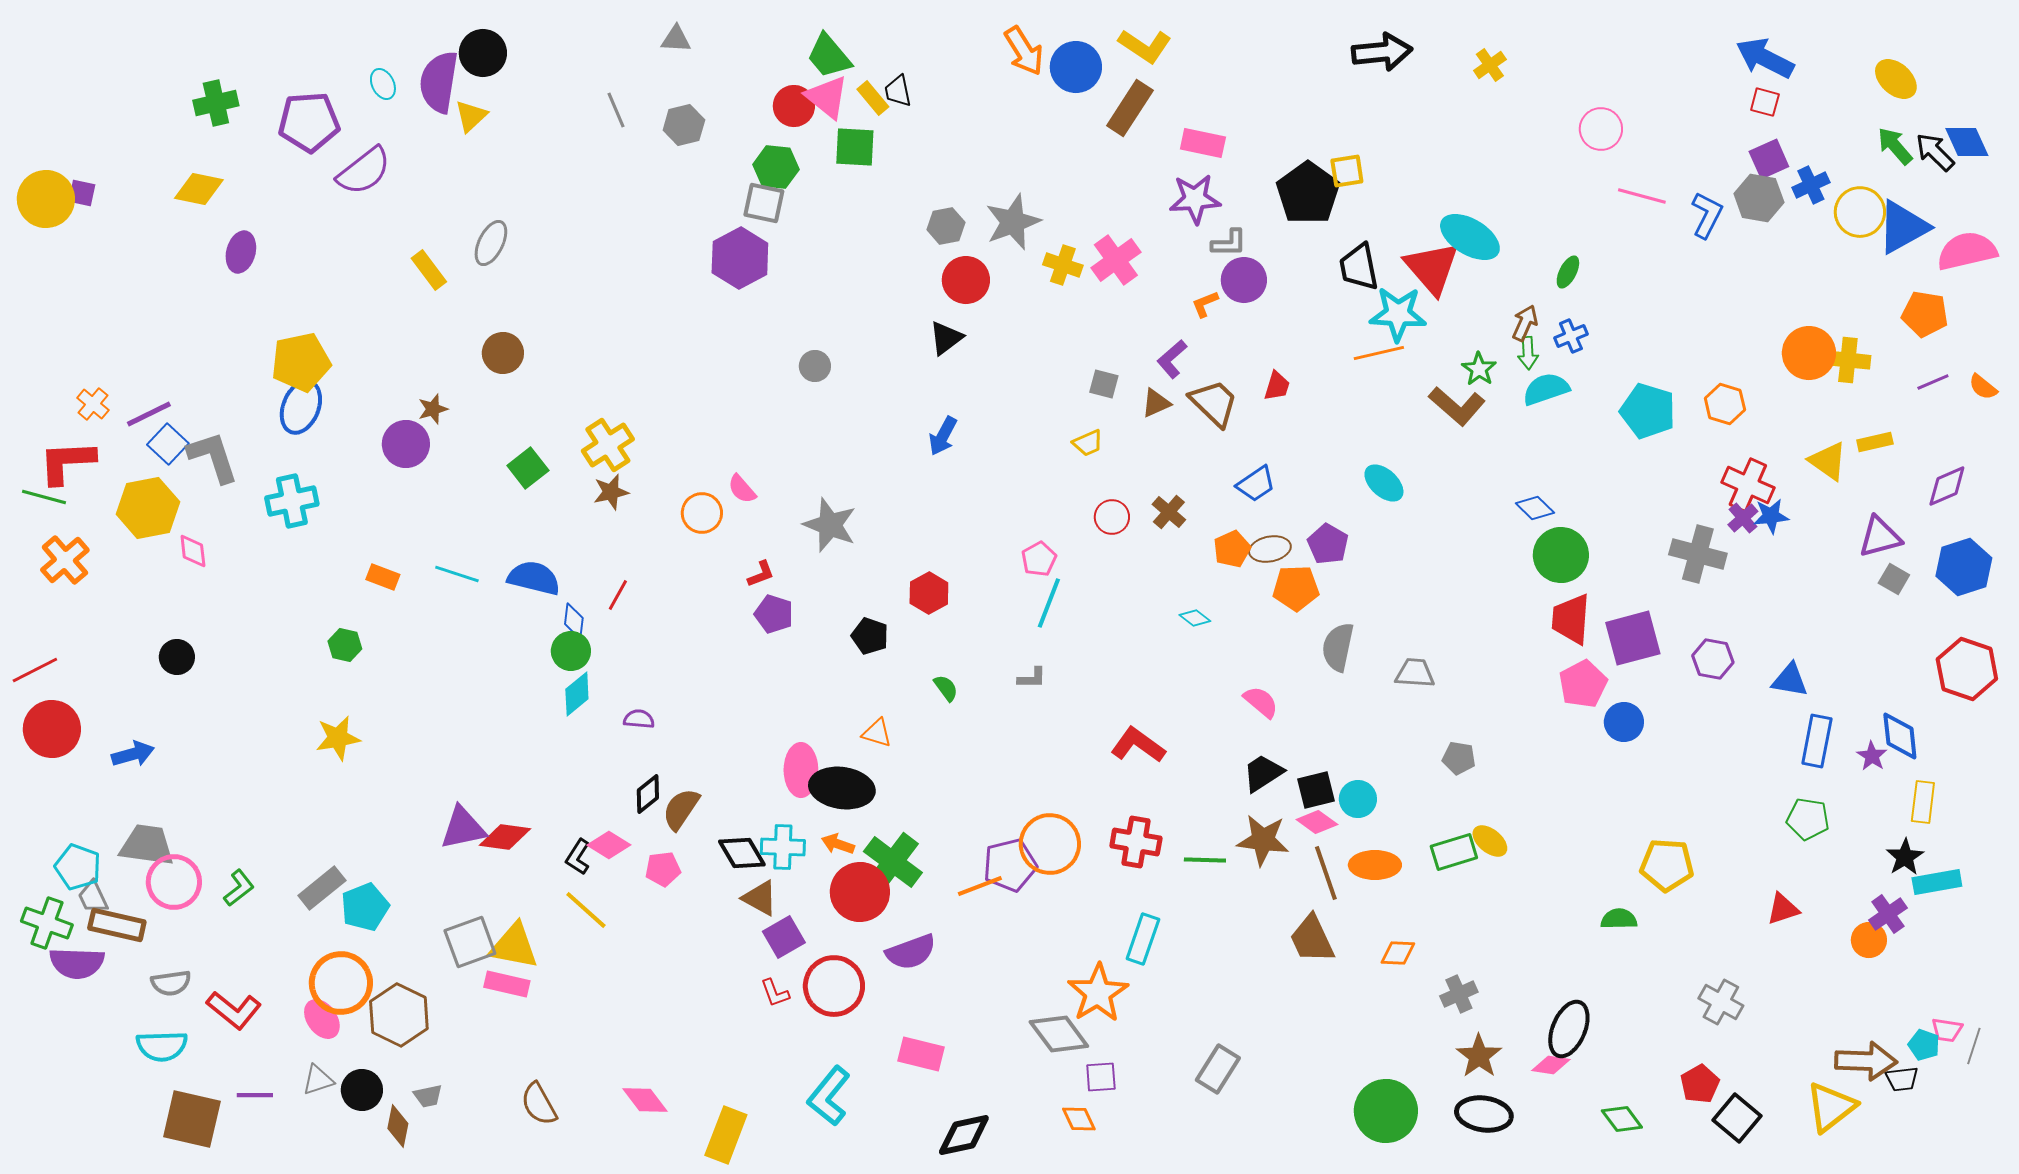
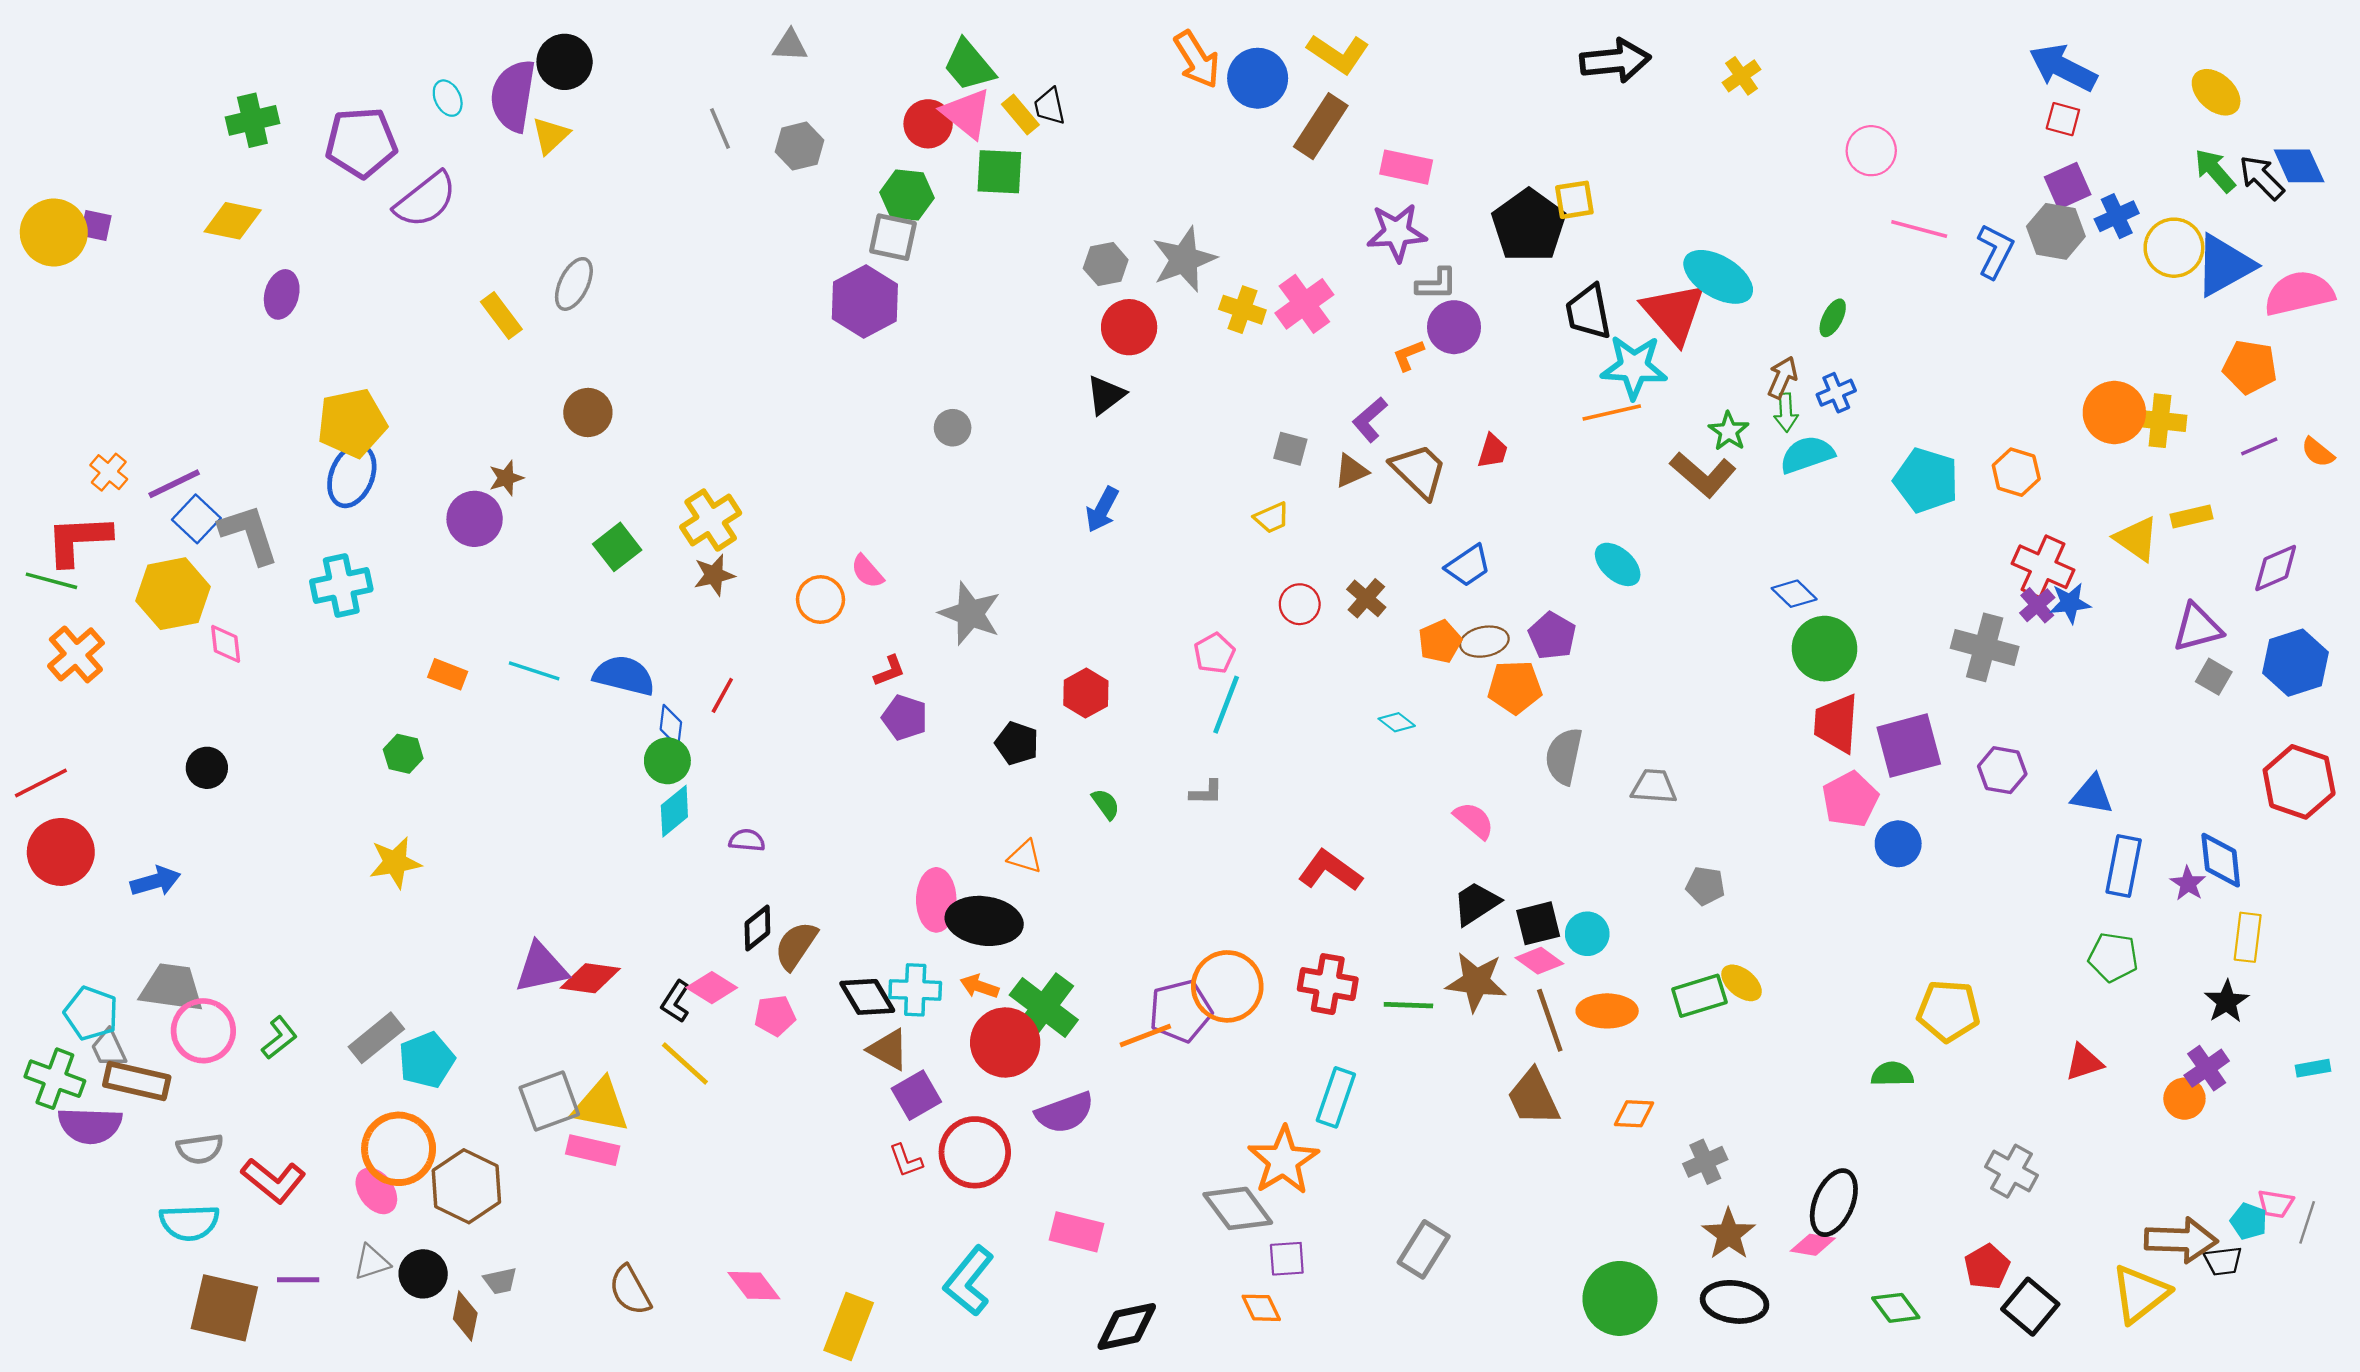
cyan rectangle: (1937, 882) -> (2313, 1068), moved, size x0.6

